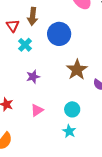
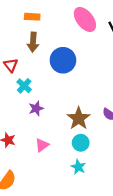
red triangle: (13, 26) -> (11, 65), moved
cyan cross: (25, 45) -> (24, 86), moved
brown star: (77, 70) -> (79, 118), moved

